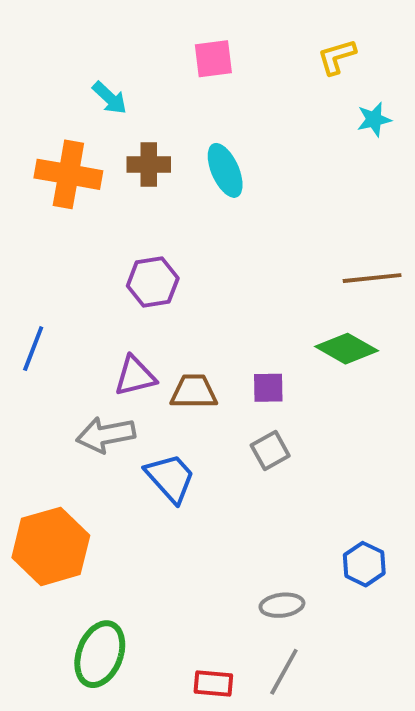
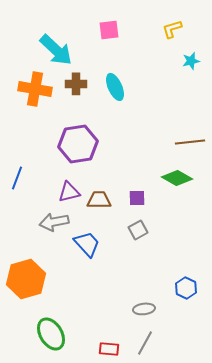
cyan arrow: (110, 98) -> (56, 50), size x1.8
purple hexagon: (153, 282) -> (78, 144), size x1.5
green ellipse: (100, 654) -> (51, 334), turned -52

